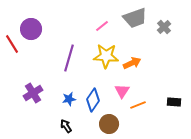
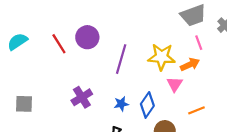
pink line: (102, 26) -> (199, 43), moved, turned -72
purple circle: (31, 29) -> (87, 37), moved
pink triangle: (122, 91) -> (175, 84), moved

